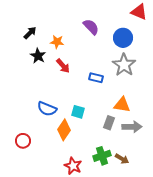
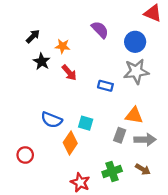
gray star: (124, 65) -> (136, 71), turned 30
brown arrow: (122, 159) -> (143, 169), moved

